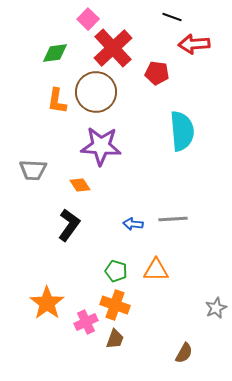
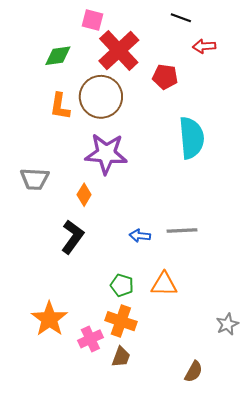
pink square: (88, 19) -> (93, 20), turned -30
red arrow: (194, 44) -> (204, 46), size x0.7
orange diamond: (80, 185) -> (84, 195), turned 65

